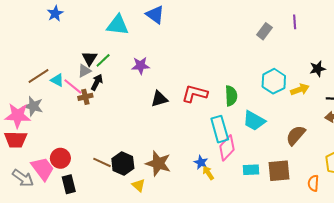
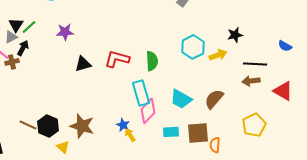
cyan trapezoid: (254, 121) -> (181, 99), moved
orange semicircle: (313, 183) -> (215, 145), moved

